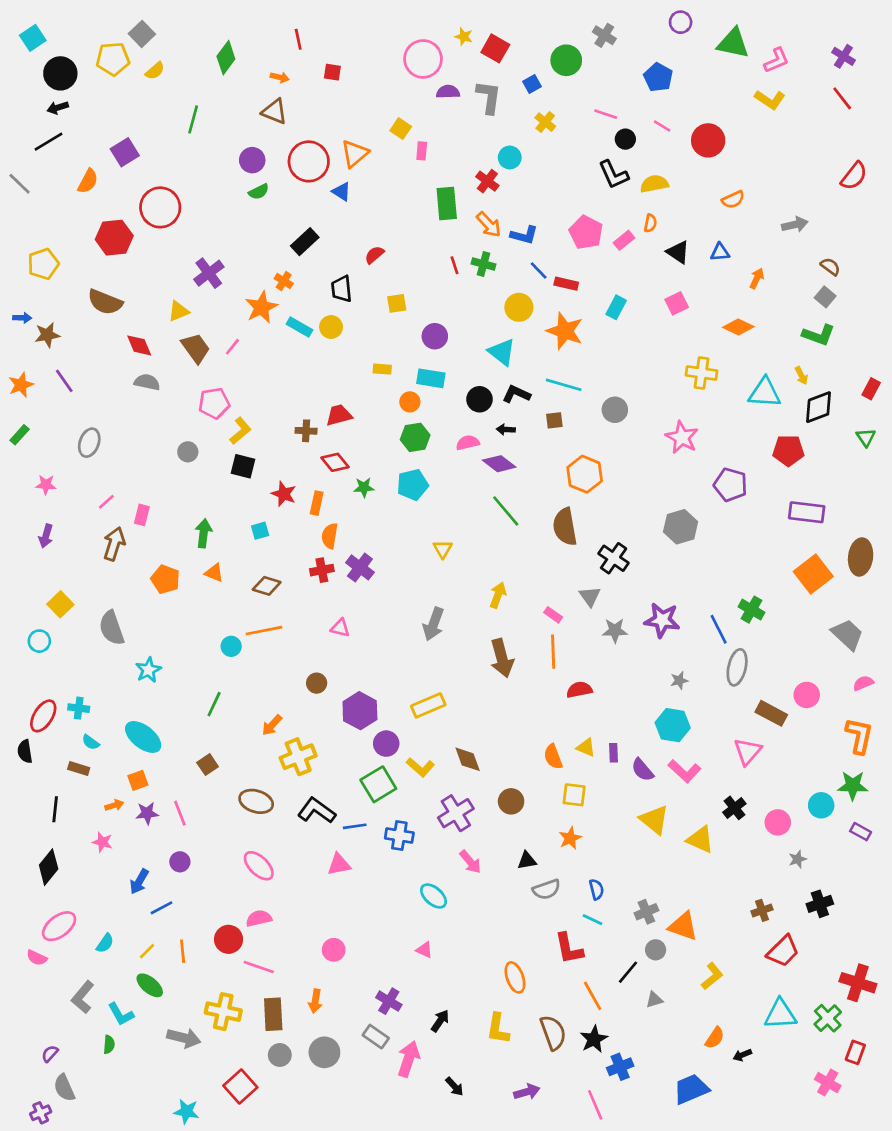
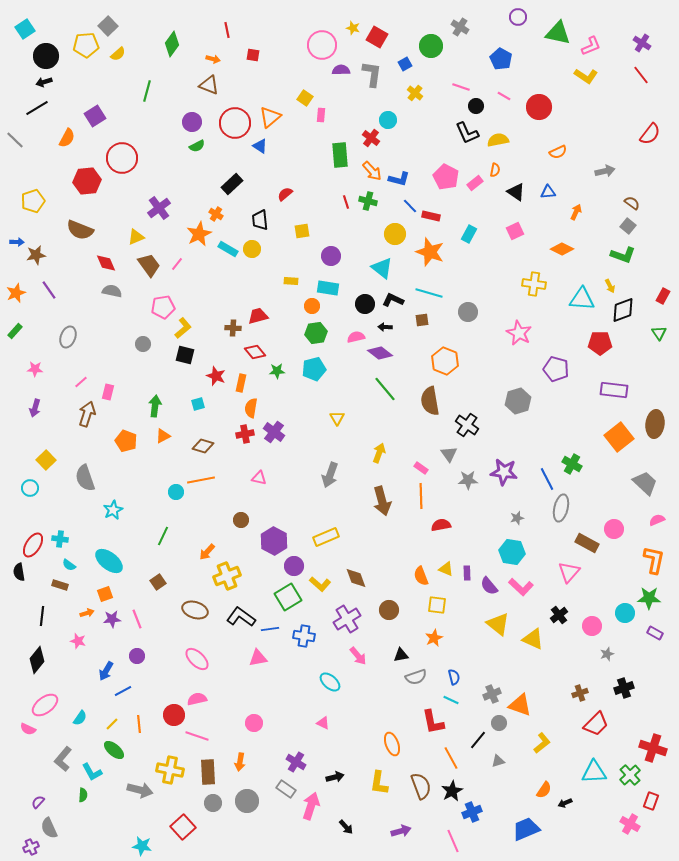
orange triangle: (214, 573) -> (163, 436), turned -49
black arrow: (440, 1021) -> (335, 777), turned 42

